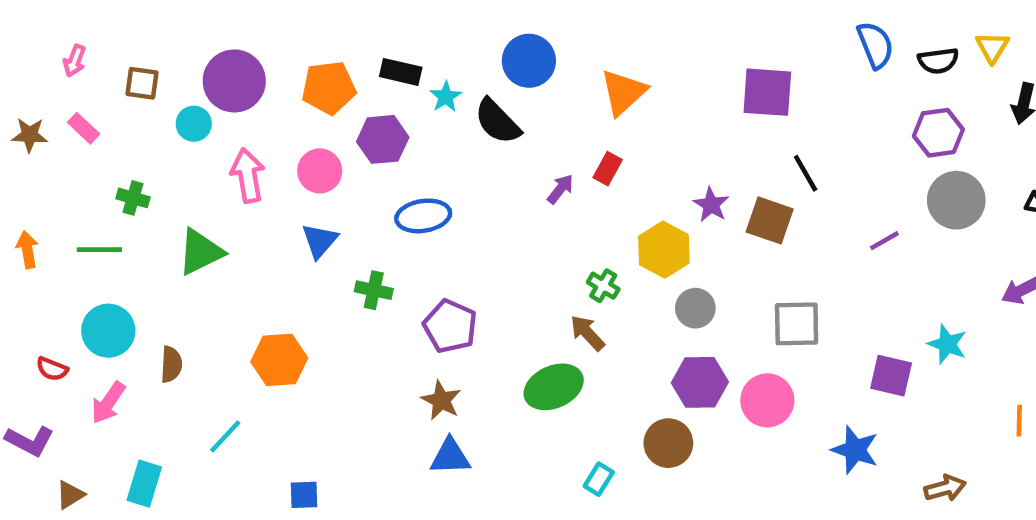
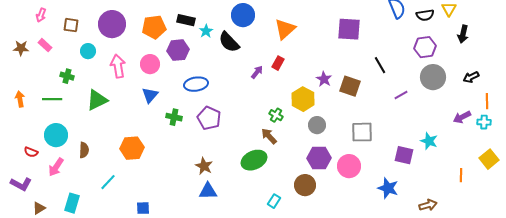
cyan circle: (194, 124) -> (88, 51), moved
black line: (806, 173) -> (380, 65), moved
purple pentagon: (450, 326) -> (209, 118), moved

